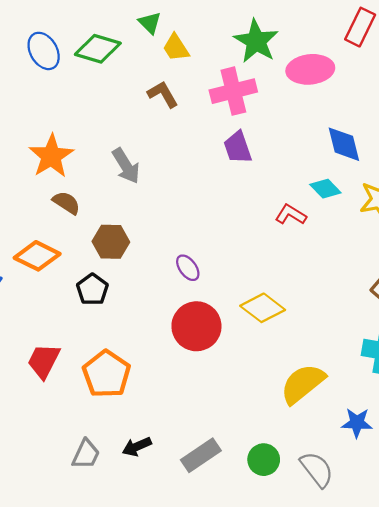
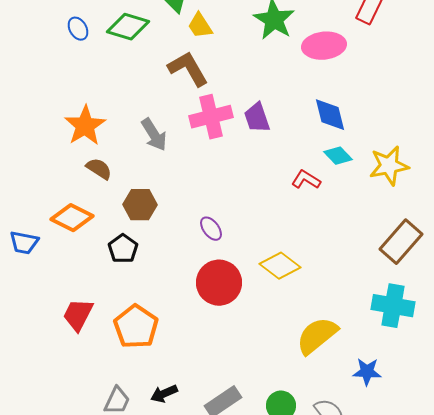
blue ellipse: (44, 51) -> (78, 29), size x0.7
pink cross: (233, 91) -> (211, 117), moved
brown L-shape: (163, 94) -> (188, 69), size x1.4
blue diamond: (344, 144) -> (330, 115), moved

